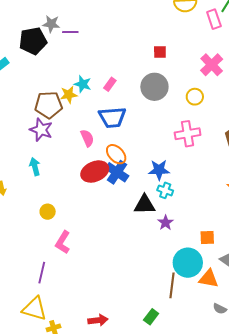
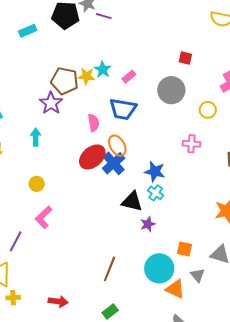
pink cross: (188, 134) -> (191, 144), size x0.7
red ellipse: (95, 172) -> (92, 157), turned -32
brown line: (172, 285) -> (110, 269), moved

